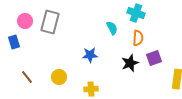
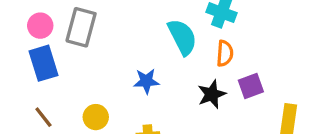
cyan semicircle: (112, 28) -> (182, 37), size x1.6
blue rectangle: (14, 42) -> (43, 63), moved, size x1.5

